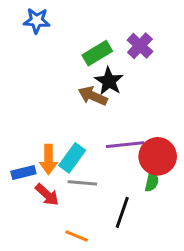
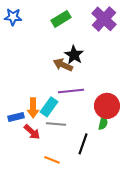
blue star: (37, 21) -> (13, 17), moved
purple cross: (140, 46) -> (104, 19), moved, size x1.4
green rectangle: (97, 53) -> (61, 19), moved
purple line: (125, 145) -> (71, 91), moved

